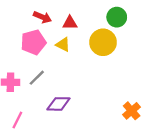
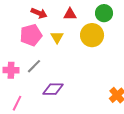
red triangle: (70, 23) -> (70, 14), moved
yellow triangle: (63, 45) -> (57, 37), turned 32

